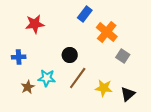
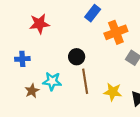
orange cross: (107, 32) -> (116, 32), turned 30
brown line: (78, 78) -> (85, 81), turned -45

